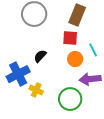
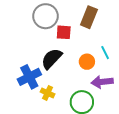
red square: (70, 38) -> (64, 32), moved
black semicircle: (40, 56) -> (52, 59), size x1.6

